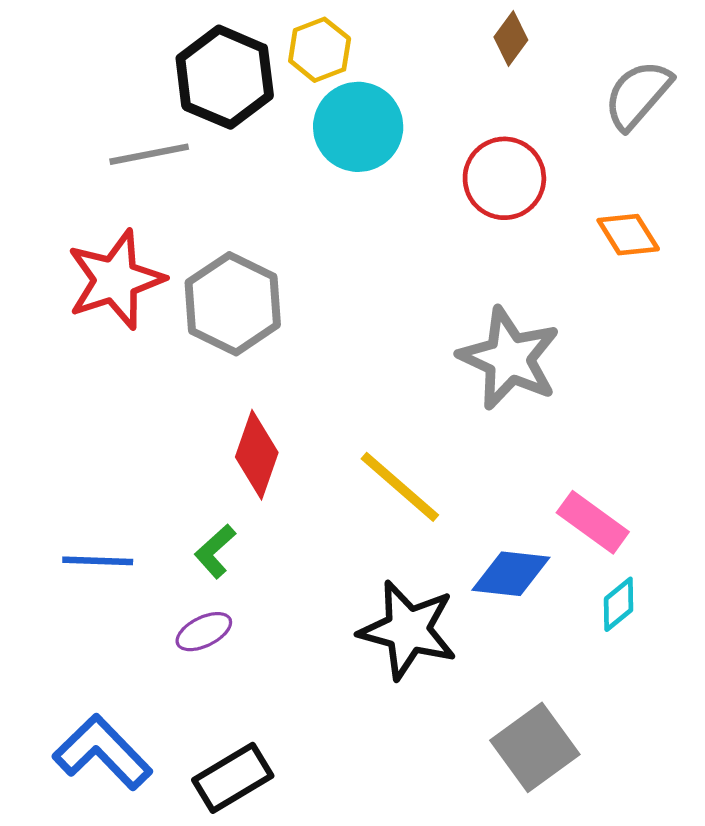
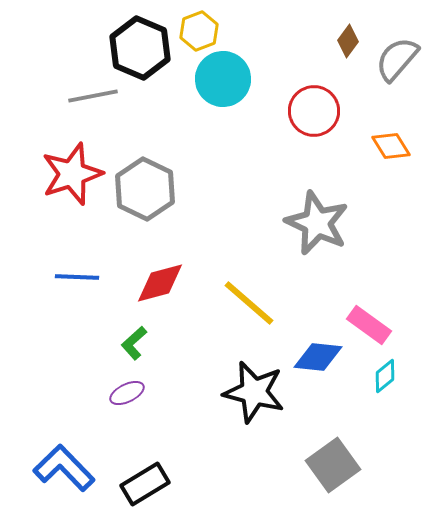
brown diamond: (511, 38) -> (348, 41), moved
red diamond: (257, 455) -> (160, 283), turned 56
blue line: (98, 561) -> (77, 277), moved

